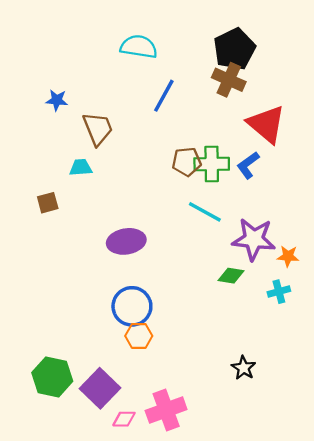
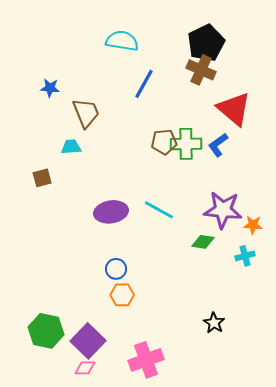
cyan line: (205, 212) -> (159, 210), moved
blue circle: (132, 306) -> (116, 269), size x0.6
pink diamond: (124, 419) -> (85, 368), moved

